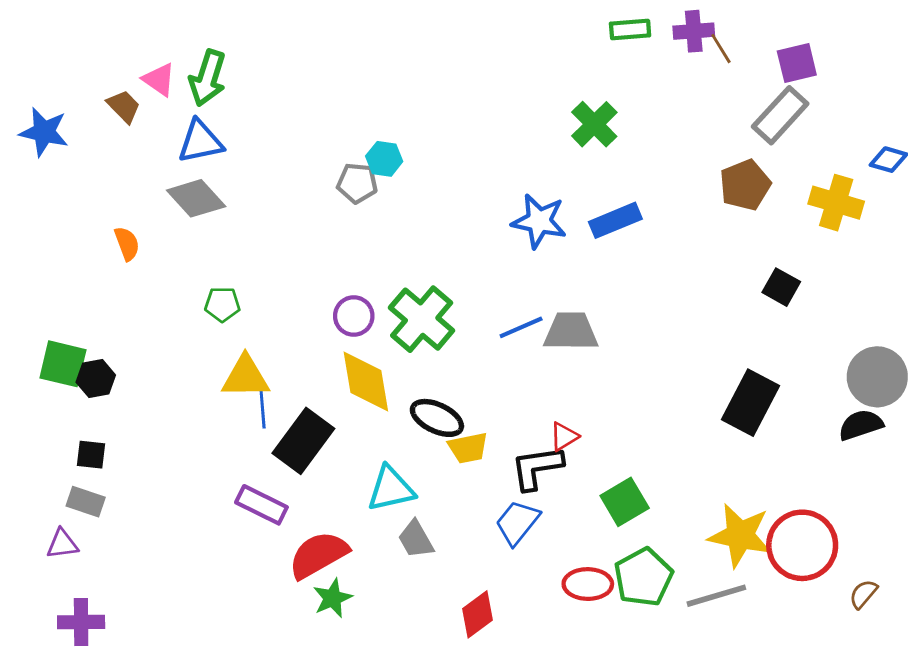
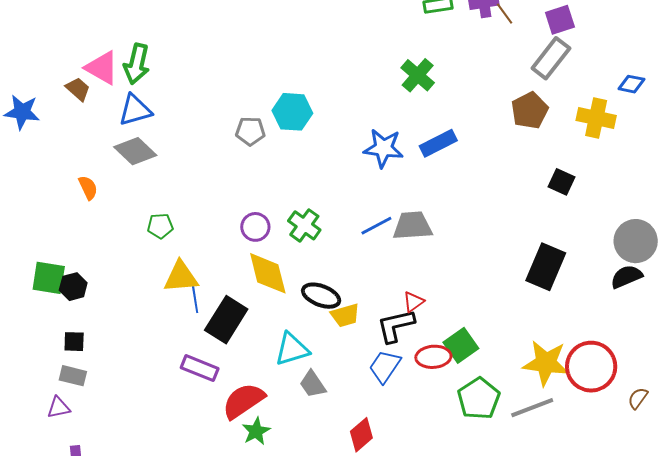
pink triangle: (159, 80) -> (102, 68), size x1.4
cyan hexagon: (384, 159) -> (292, 112), moved, size x1.5
green cross: (422, 319) -> (304, 225), size x0.7
red ellipse: (588, 584) -> (433, 357), moved

